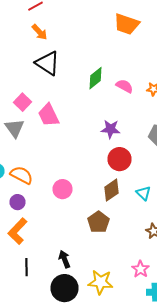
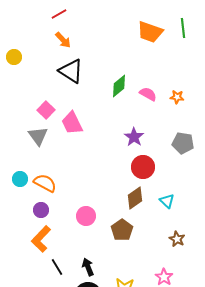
purple star: (110, 129) -> (134, 137), turned 30
pink circle: (62, 189) -> (86, 216), moved
black line: (26, 267) -> (57, 267), moved, turned -30

